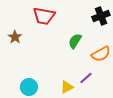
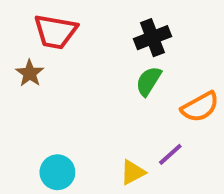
red trapezoid: (44, 16) -> (55, 32), moved
black cross: (101, 16) -> (152, 38), moved

